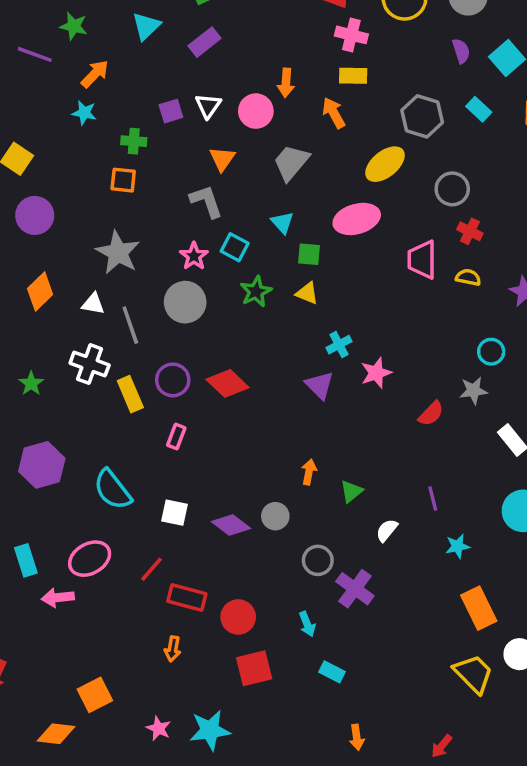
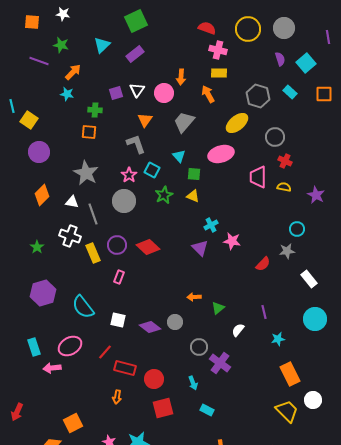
pink star: (376, 373) -> (232, 241), turned 30
orange arrow: (309, 472) -> (194, 297), turned -104

